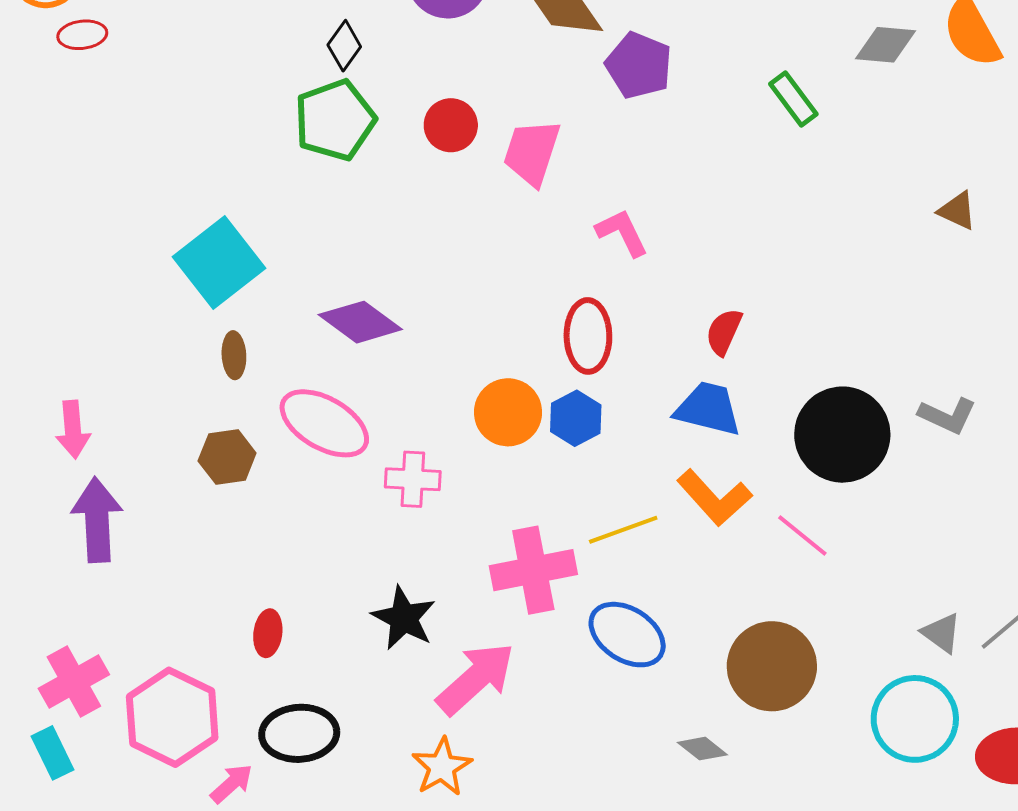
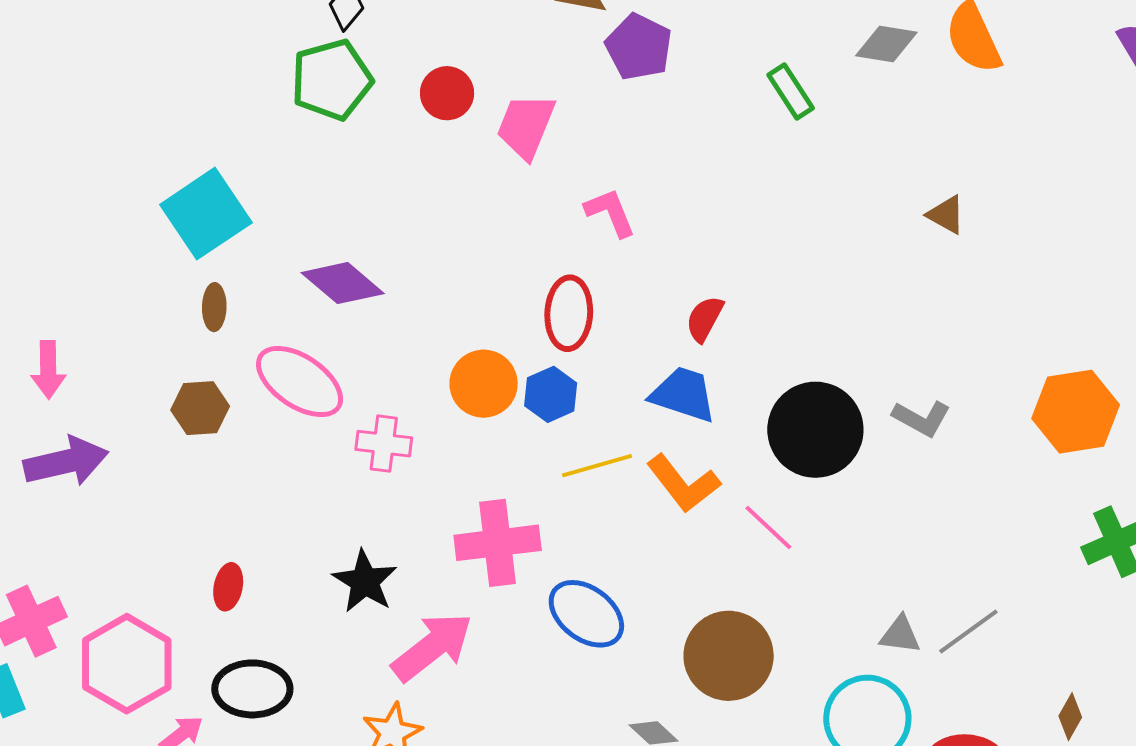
purple arrow: (97, 520) -> (66, 462), turned 76
yellow line: (623, 530) -> (597, 466), moved
gray triangle: (941, 633) -> (900, 635), turned -33

